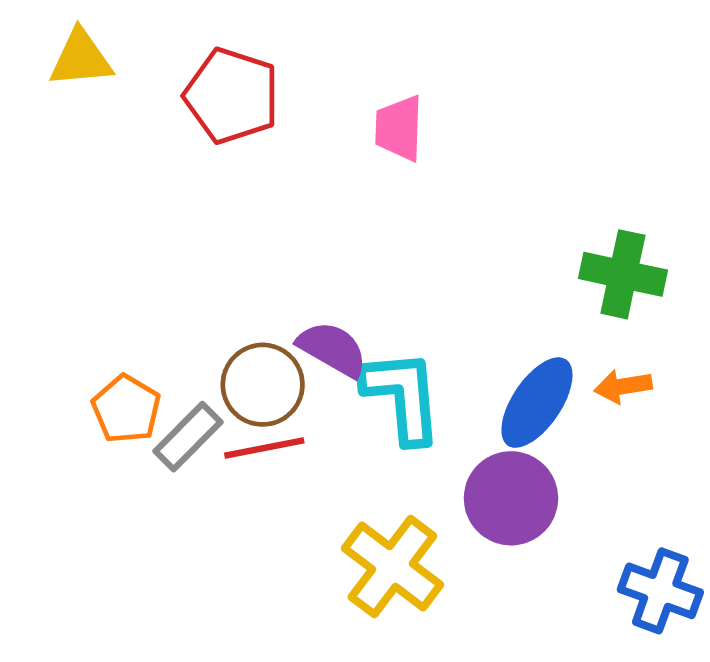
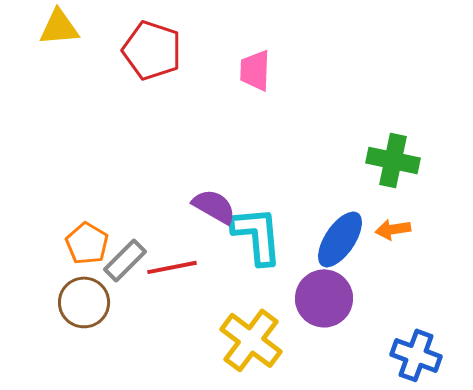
brown circle: (263, 385) -> (84, 302), moved

